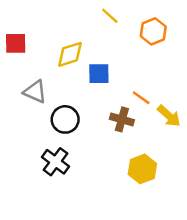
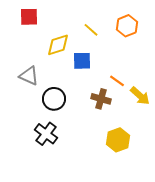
yellow line: (110, 16) -> (91, 30), moved
red square: (16, 43) -> (29, 17), moved

